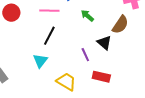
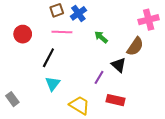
black line: (49, 36) -> (48, 58), moved
purple line: (85, 55) -> (99, 77), turned 56

